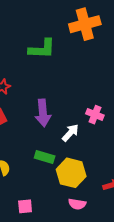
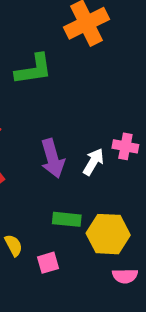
white arrow: (70, 133) -> (93, 162), moved
pink square: (25, 206) -> (48, 263), moved

